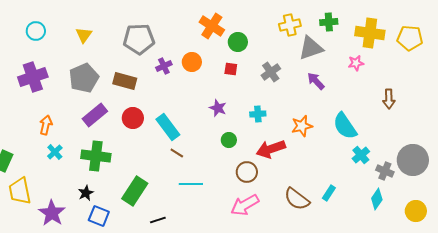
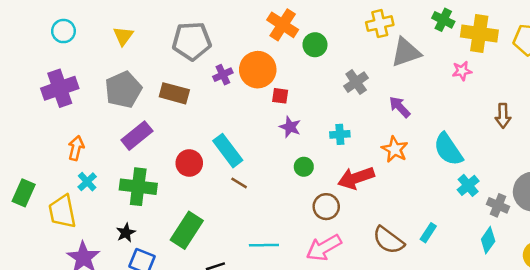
green cross: (329, 22) -> (443, 20), moved, turned 30
orange circle: (192, 62) -> (258, 70), size x1.5
red square: (231, 69) -> (280, 96), moved
purple arrow: (316, 81) -> (400, 107), moved
red circle: (133, 118) -> (189, 163), moved
orange star: (302, 126) -> (395, 149), turned -30
cyan line: (191, 184) -> (264, 245), moved
yellow trapezoid: (20, 191) -> (62, 212), moved

